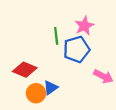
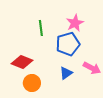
green line: (56, 36) -> (41, 28), moved
blue triangle: (51, 88) -> (66, 73), moved

